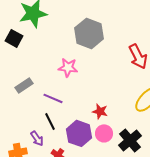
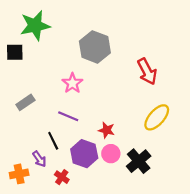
black square: (14, 38) -> (15, 52), turned -30
pink star: (68, 67) -> (72, 83), turned 30
purple line: (53, 98) -> (68, 116), moved

